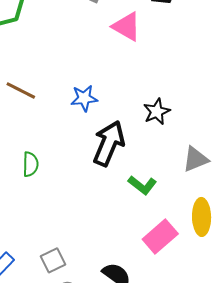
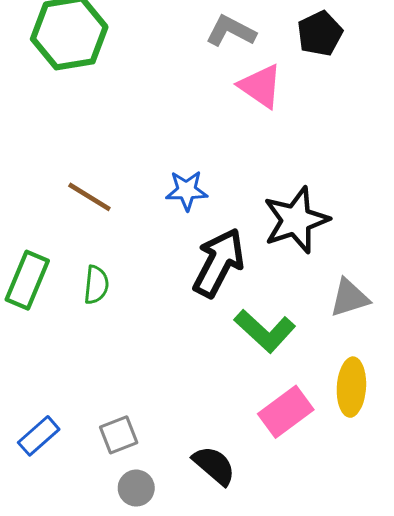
brown line: (21, 91) -> (89, 197), moved
black star: (157, 112) -> (296, 220), size x1.6
green L-shape: (142, 185) -> (265, 331), size x1.4

